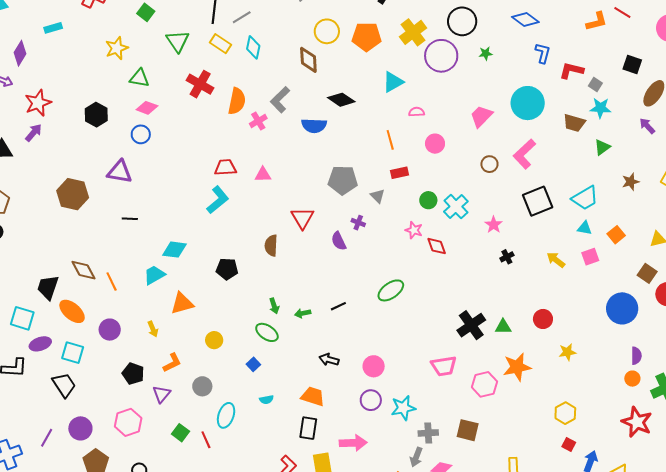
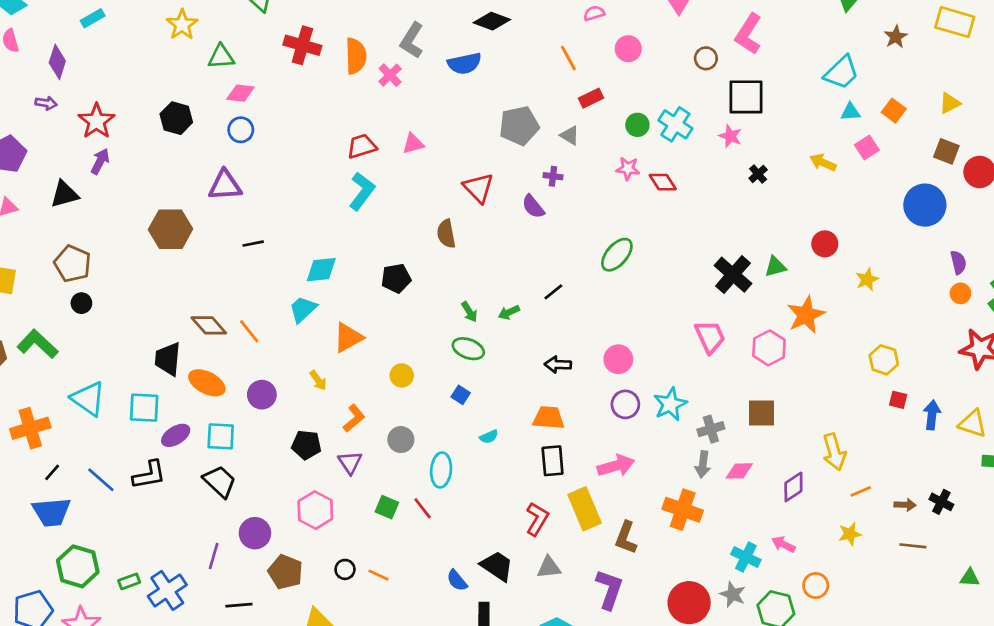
black square: (538, 201) -> (746, 97), moved, turned 36
pink trapezoid: (444, 366) -> (710, 337), turned -92

